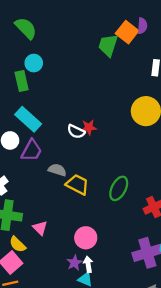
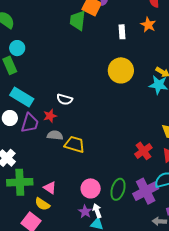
red star: (89, 127) -> (50, 116), moved
green ellipse: (119, 188) -> (118, 189), moved
yellow semicircle: (18, 244) -> (42, 204), moved

